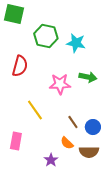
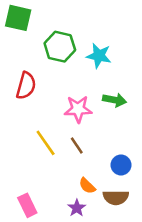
brown line: (73, 122) -> (77, 145), moved
pink rectangle: (16, 141) -> (27, 205), moved, turned -36
purple star: (51, 160) -> (77, 208), moved

